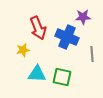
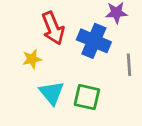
cyan triangle: (37, 74) -> (52, 93), turned 48

